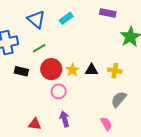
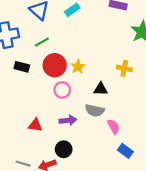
black triangle: (92, 70) -> (101, 89), moved
gray semicircle: (119, 99) -> (95, 110), moved, turned -120
purple arrow: (64, 119) -> (68, 120), turned 98

